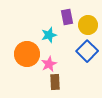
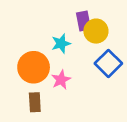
yellow circle: (88, 25) -> (96, 31), moved
brown rectangle: (55, 82) -> (35, 102), moved

